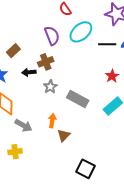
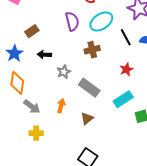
black line: (107, 44) -> (126, 37), turned 54
brown cross: (46, 62) -> (92, 50), moved
brown triangle: (64, 135) -> (87, 118), moved
yellow cross: (15, 152) -> (36, 133), moved

